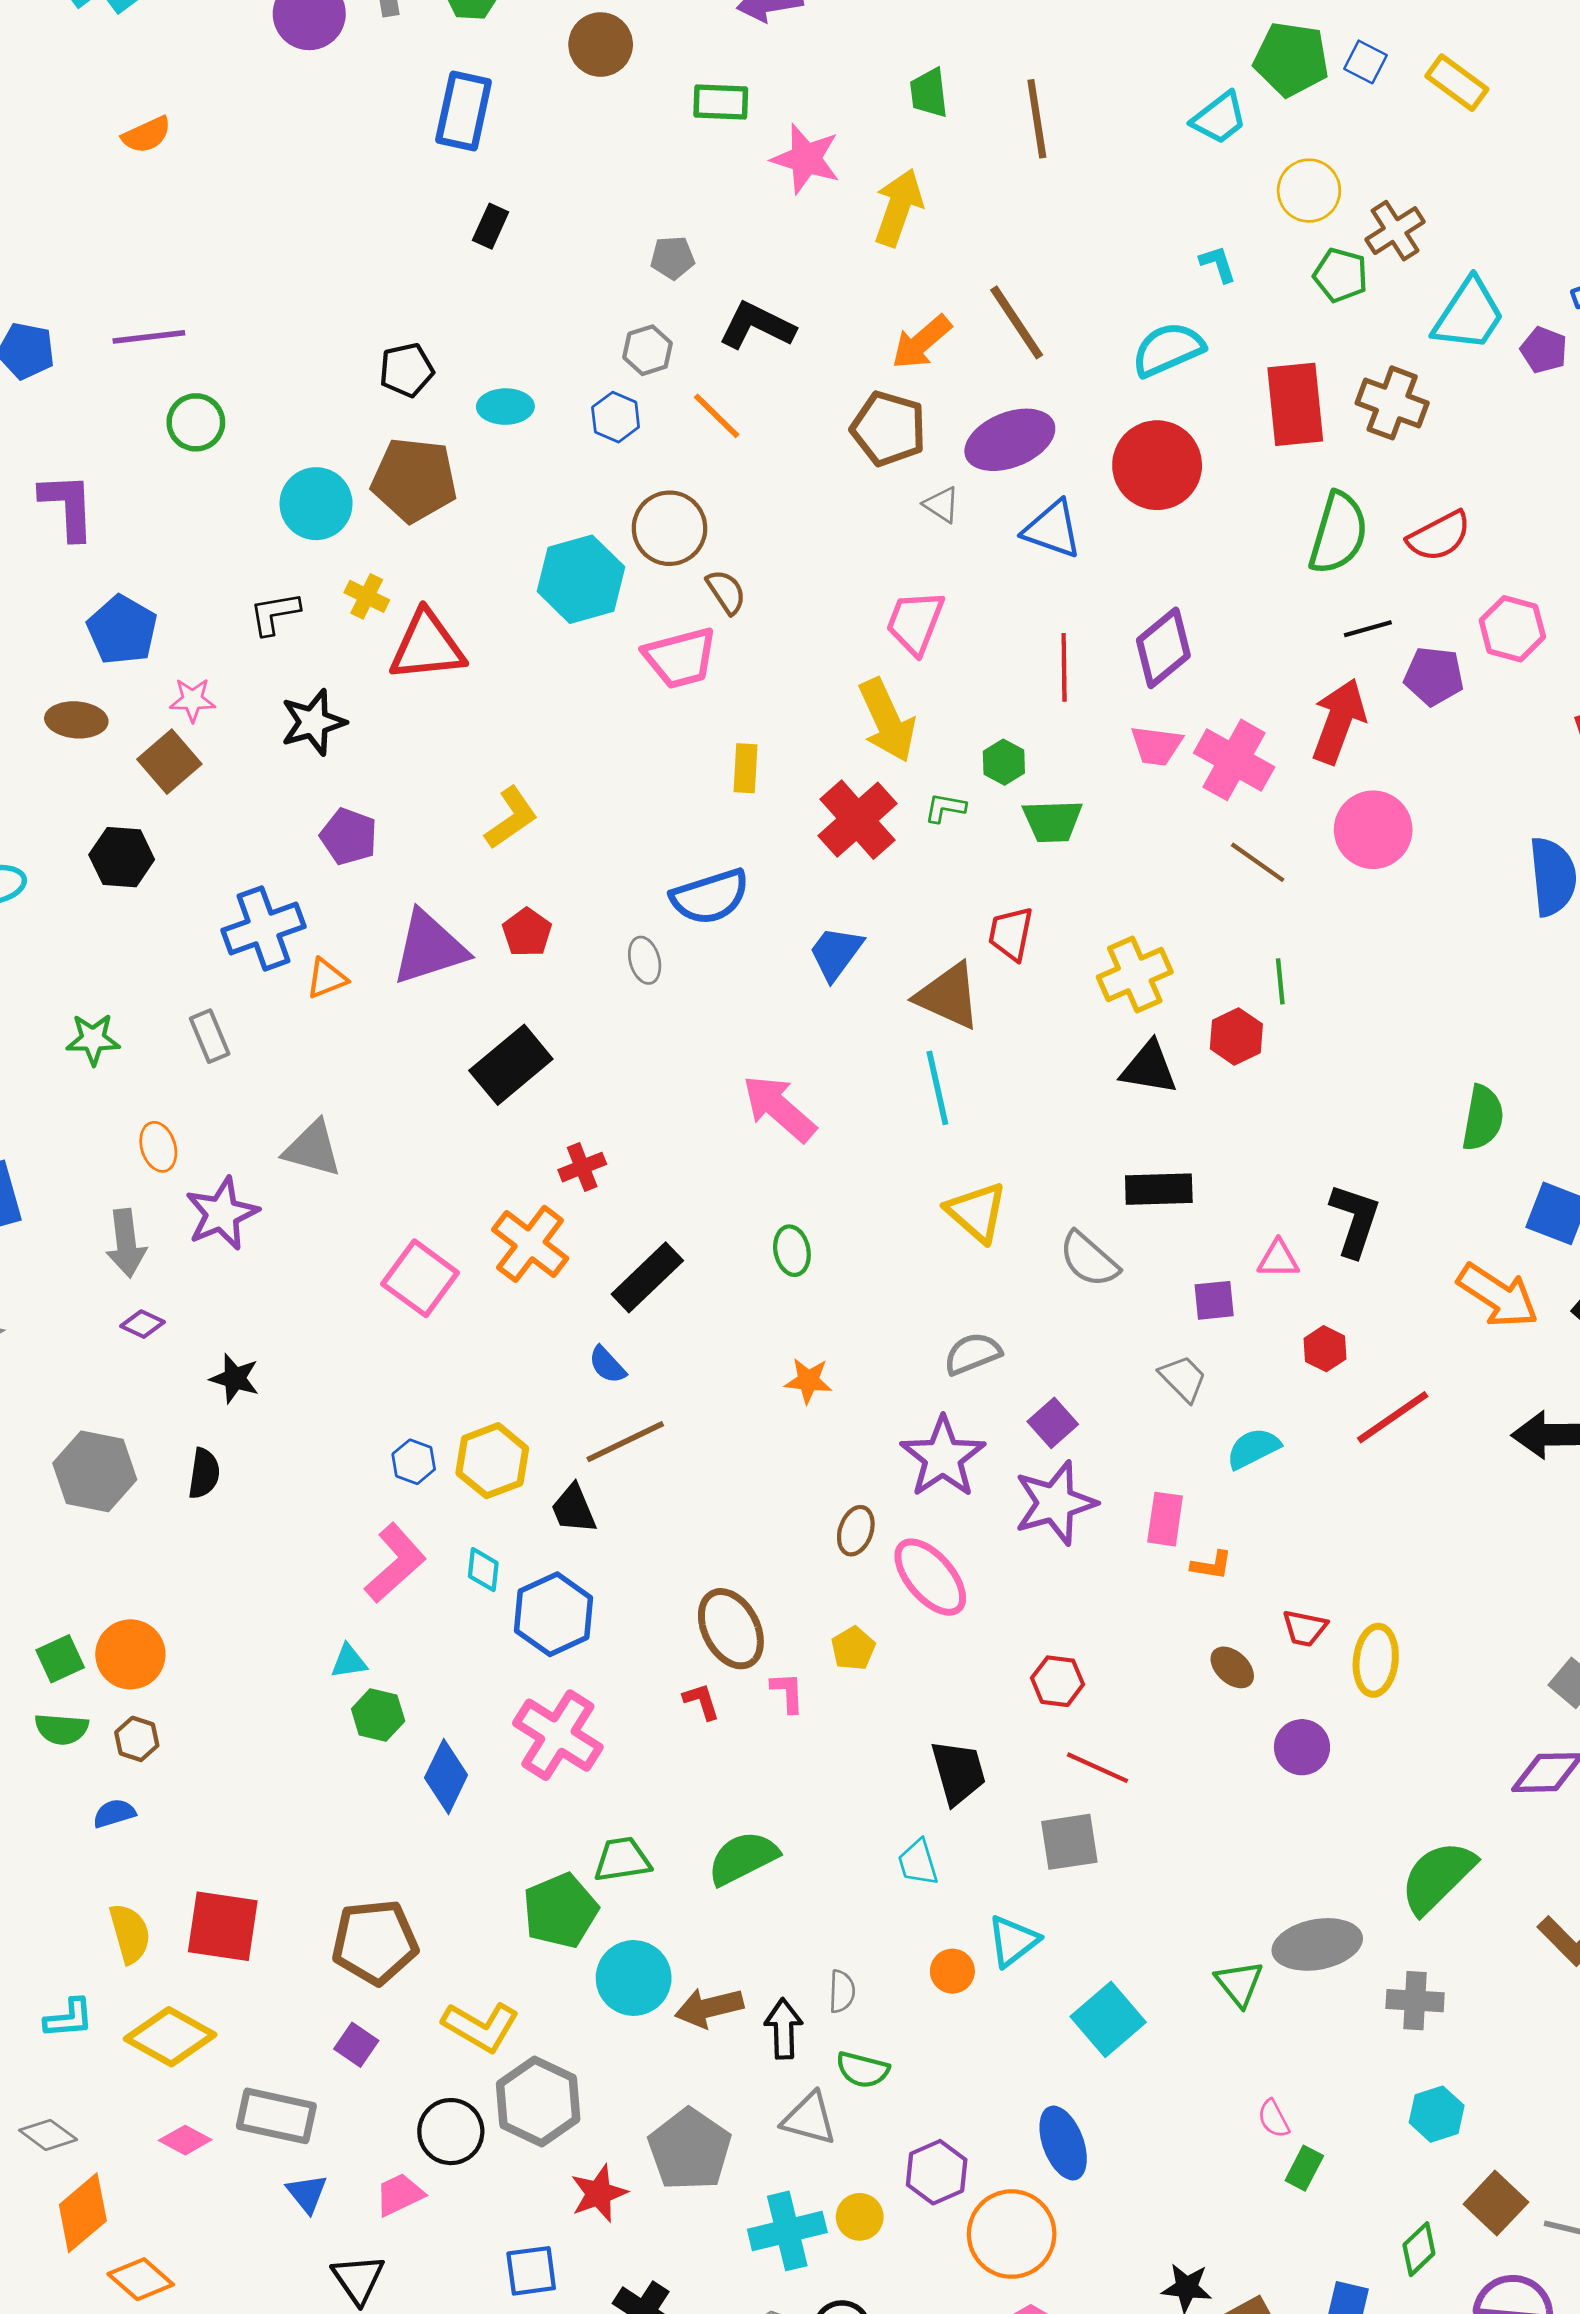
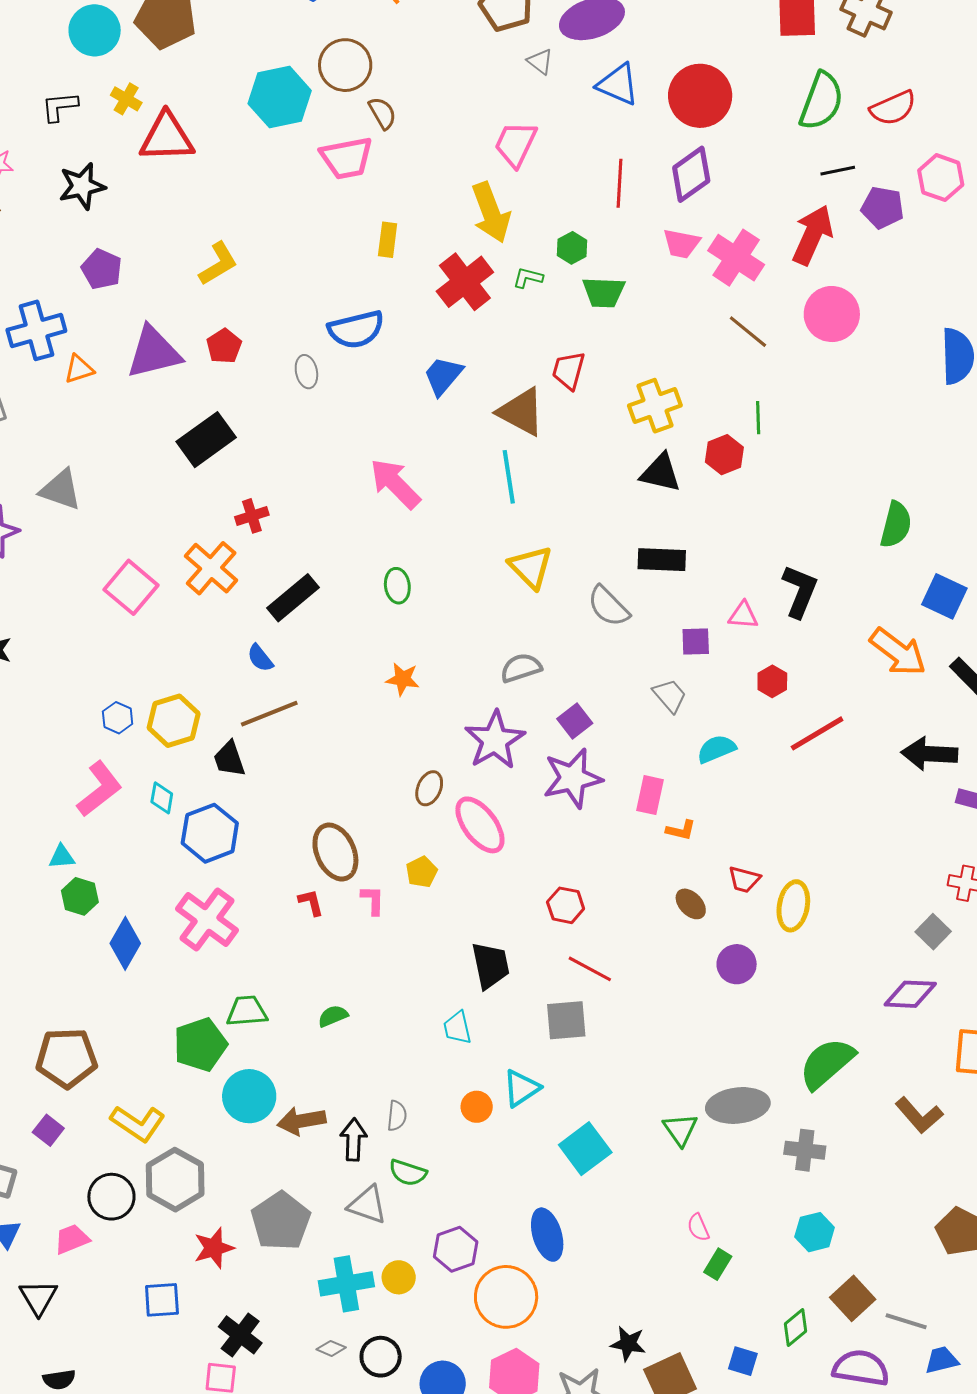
red circle: (1157, 465) -> (700, 96), moved
green semicircle: (743, 1858) -> (333, 1016), size x0.6

